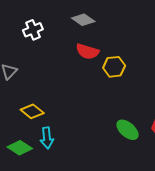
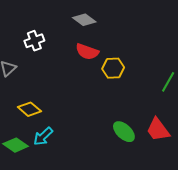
white cross: (33, 30) -> (34, 41), moved
cyan arrow: (47, 138) -> (43, 136), turned 50

